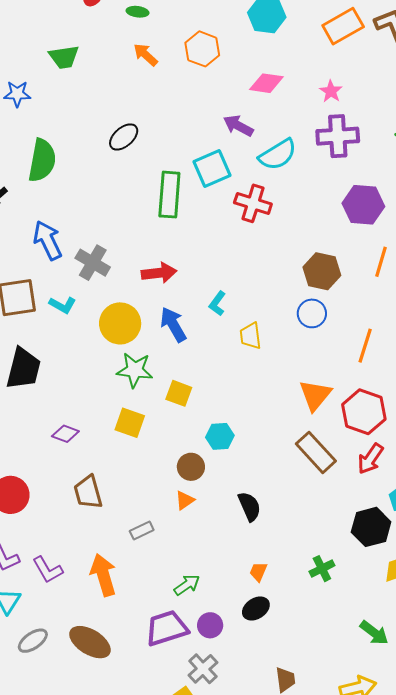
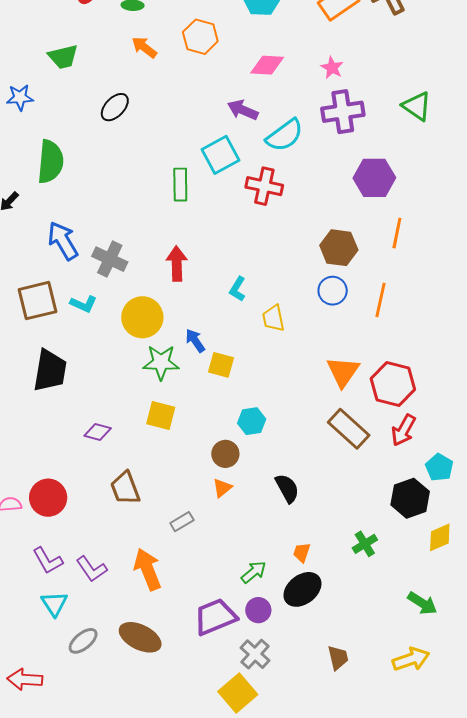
black ellipse: (124, 137) -> (115, 107), moved
green rectangle: (169, 195) -> (180, 185), size x0.7
red arrow: (159, 273) -> (177, 264), turned -80
blue arrow: (173, 324) -> (195, 341), moved, size x0.7
orange line: (365, 346) -> (380, 300), moved
yellow square: (179, 393) -> (221, 365), moved
green arrow: (187, 585) -> (254, 572), moved
black ellipse: (256, 609) -> (302, 589), size x1.4

